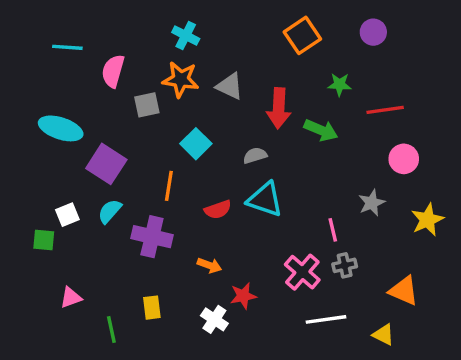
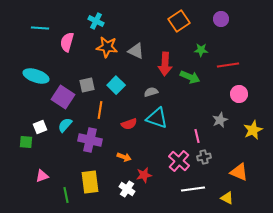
cyan cross: (186, 35) -> (96, 21), moved
gray square: (147, 105) -> (87, 85), moved
yellow rectangle: (152, 308) -> (90, 182), size x1.6

